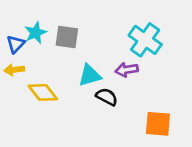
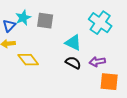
purple arrow: (127, 70) -> (97, 62), moved
cyan triangle: (90, 75) -> (73, 43), moved, turned 42

